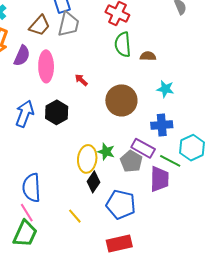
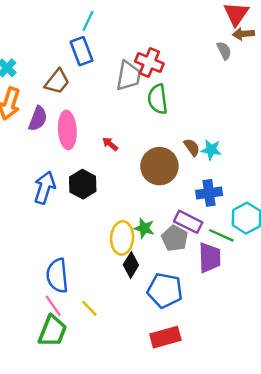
gray trapezoid: (69, 24) -> (129, 76), moved
brown semicircle: (148, 56) -> (192, 147), moved, turned 56
yellow line: (75, 216) -> (89, 308), moved

